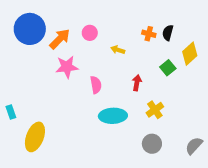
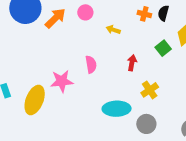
pink star: (67, 67) -> (62, 81), moved
cyan ellipse: (113, 116) -> (117, 109), moved
yellow ellipse: (35, 137) -> (35, 100), moved

